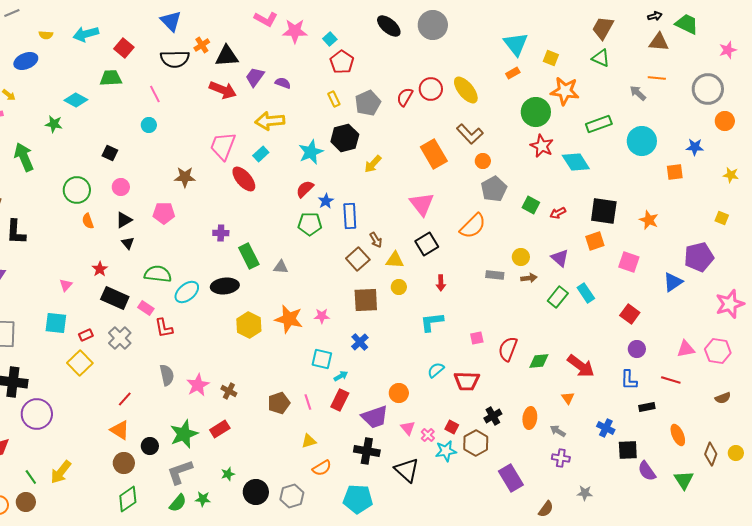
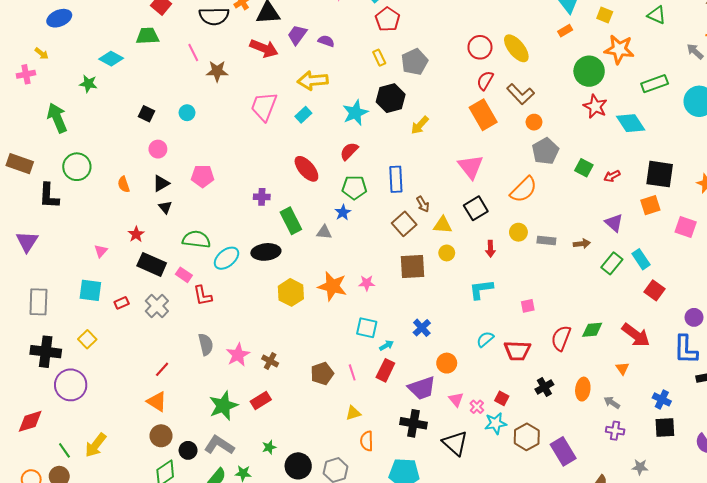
red semicircle: (405, 97) -> (485, 81), moved
cyan circle: (149, 125) -> (187, 113), moved
brown star: (185, 177) -> (217, 71), moved
red ellipse: (244, 179) -> (306, 169), moved
green circle: (77, 190) -> (77, 167), moved
blue star: (326, 201) -> (343, 212), moved
yellow circle: (521, 257) -> (518, 232), moved
red square: (630, 314) -> (655, 290), moved
blue cross: (360, 342) -> (422, 328), moved
red semicircle: (508, 349) -> (561, 338), moved
yellow square: (80, 363) -> (87, 339), moved, size x0.7
blue L-shape: (629, 380) -> (686, 350), size x1.4
brown hexagon: (476, 443) -> (527, 437), moved
black circle: (150, 446) -> (188, 450), moved
black square: (628, 450) -> (665, 428), moved
orange semicircle: (322, 468) -> (367, 441), turned 120
gray L-shape: (180, 472) -> (219, 445), turned 52

